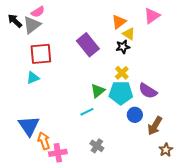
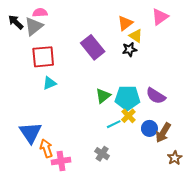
pink semicircle: (38, 12) -> (40, 13), turned -152
yellow cross: (122, 73) -> (128, 116), moved
cyan triangle: (33, 78) -> (49, 83), moved
cyan line: (87, 112) -> (114, 124), moved
blue circle: (135, 115) -> (149, 128), moved

